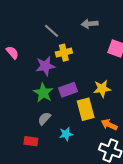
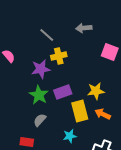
orange arrow: (109, 125) -> (103, 114), moved
cyan star: (66, 134) -> (70, 136), moved

